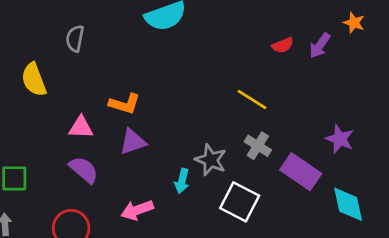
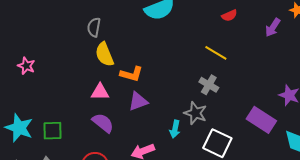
red semicircle: (283, 45) -> (229, 15), moved
yellow semicircle: (34, 80) -> (105, 54), moved
yellow line: (252, 99) -> (216, 53), moved
gray cross: (258, 146) -> (209, 85), moved

